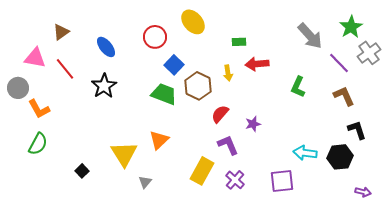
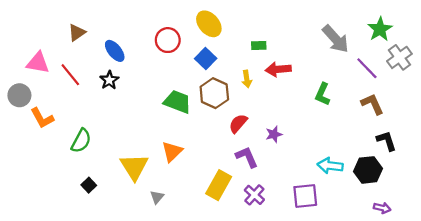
brown triangle: (61, 32) -> (77, 32), moved
blue square: (174, 65) -> (206, 58), moved
black star: (104, 86) -> (109, 80), moved, size x0.7
green semicircle: (38, 144) -> (81, 141), moved
purple arrow: (363, 192) -> (382, 208), moved

